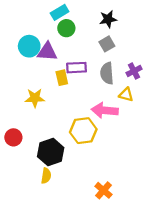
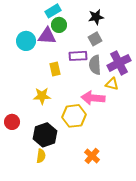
purple triangle: (47, 52) -> (47, 36), moved
purple rectangle: (76, 68) -> (78, 56), moved
purple cross: (134, 71) -> (119, 63), size x1.6
yellow star: (35, 98) -> (42, 96), moved
orange cross: (104, 190) -> (92, 156), moved

